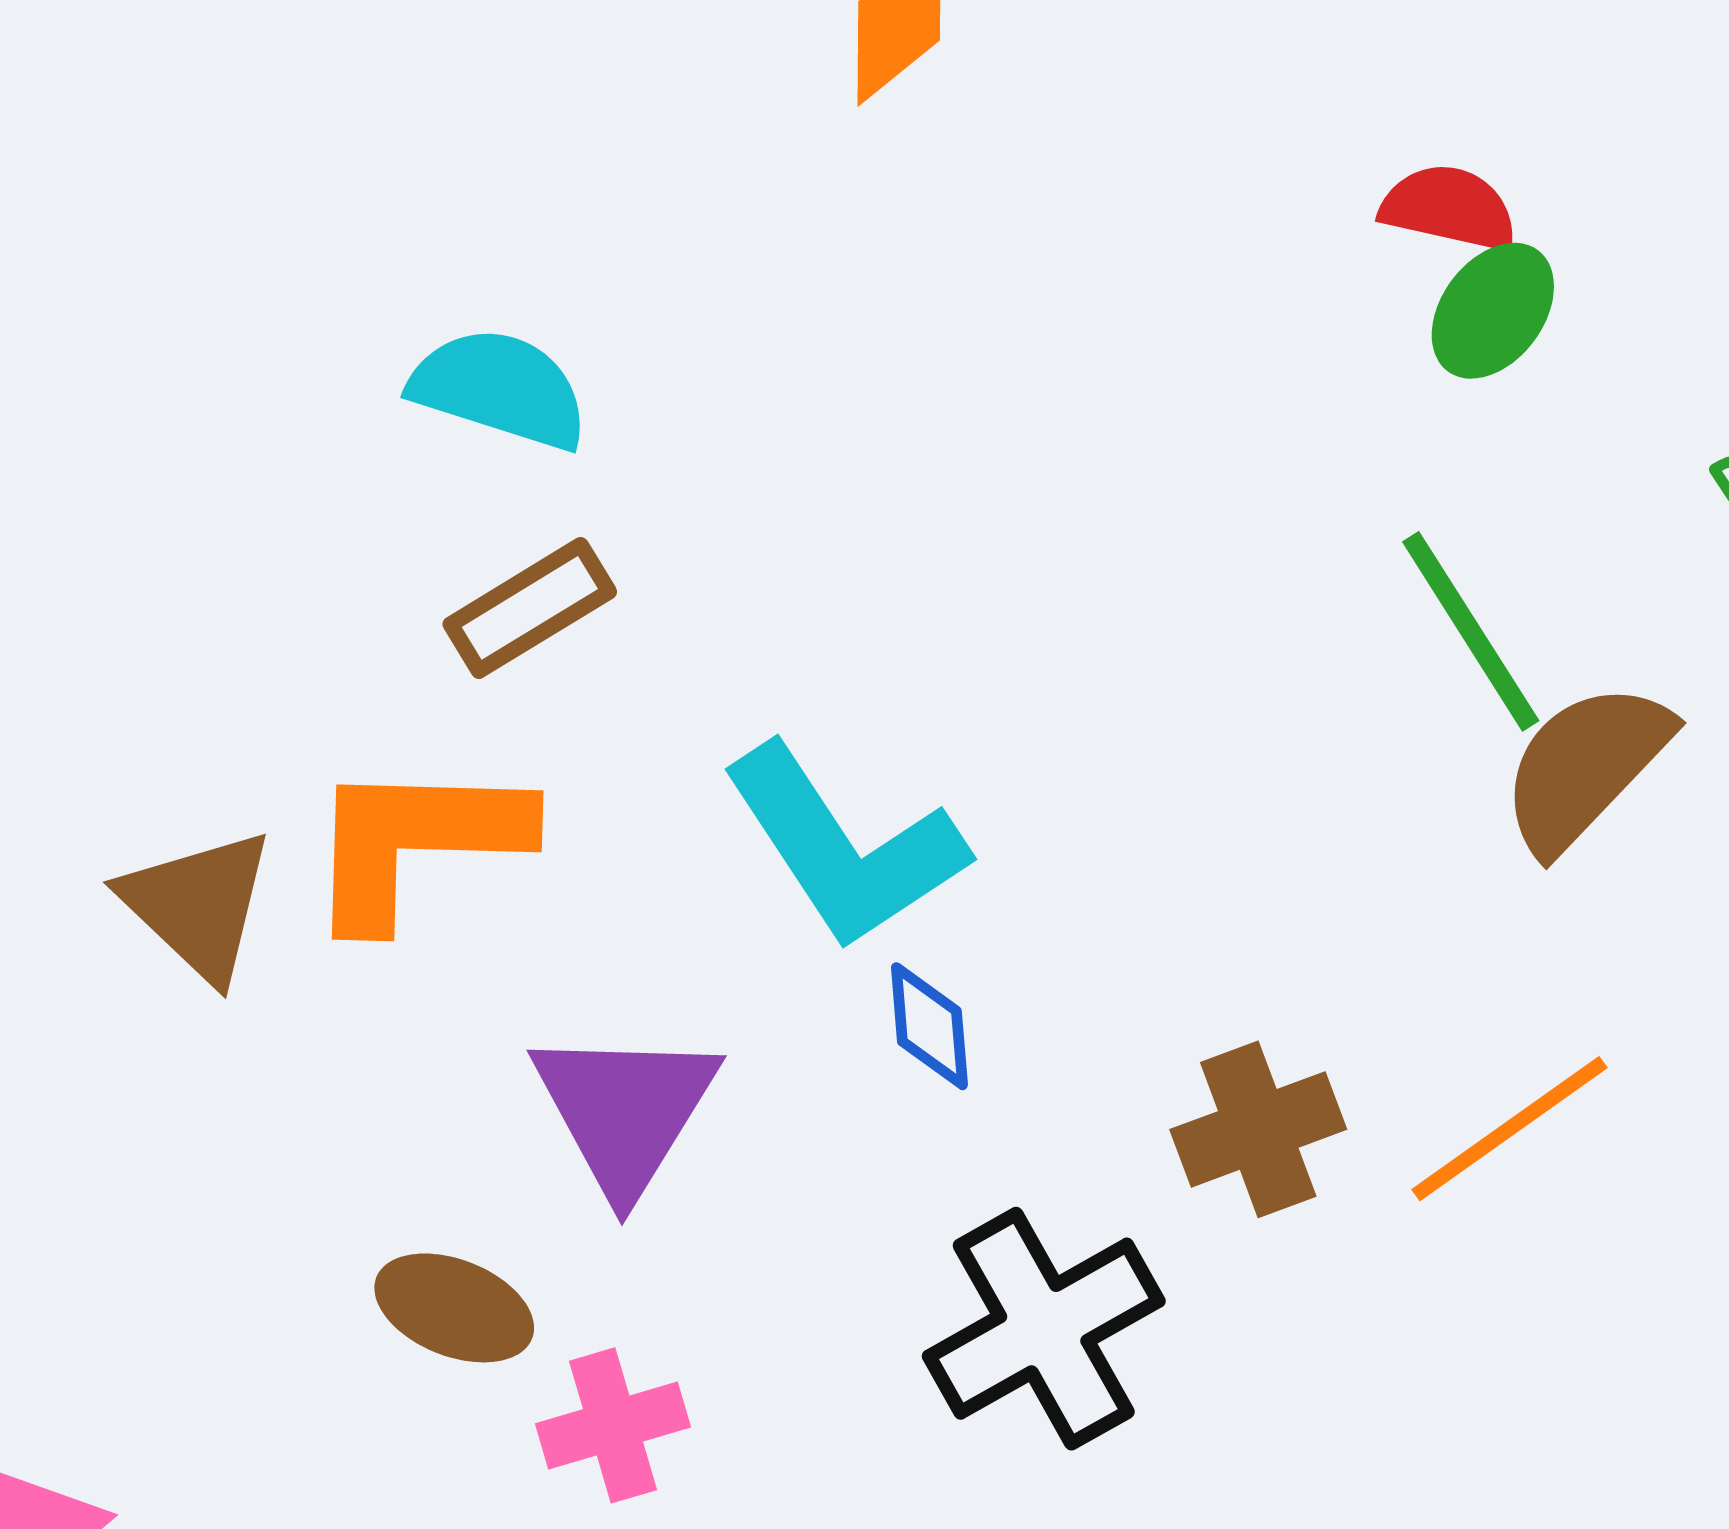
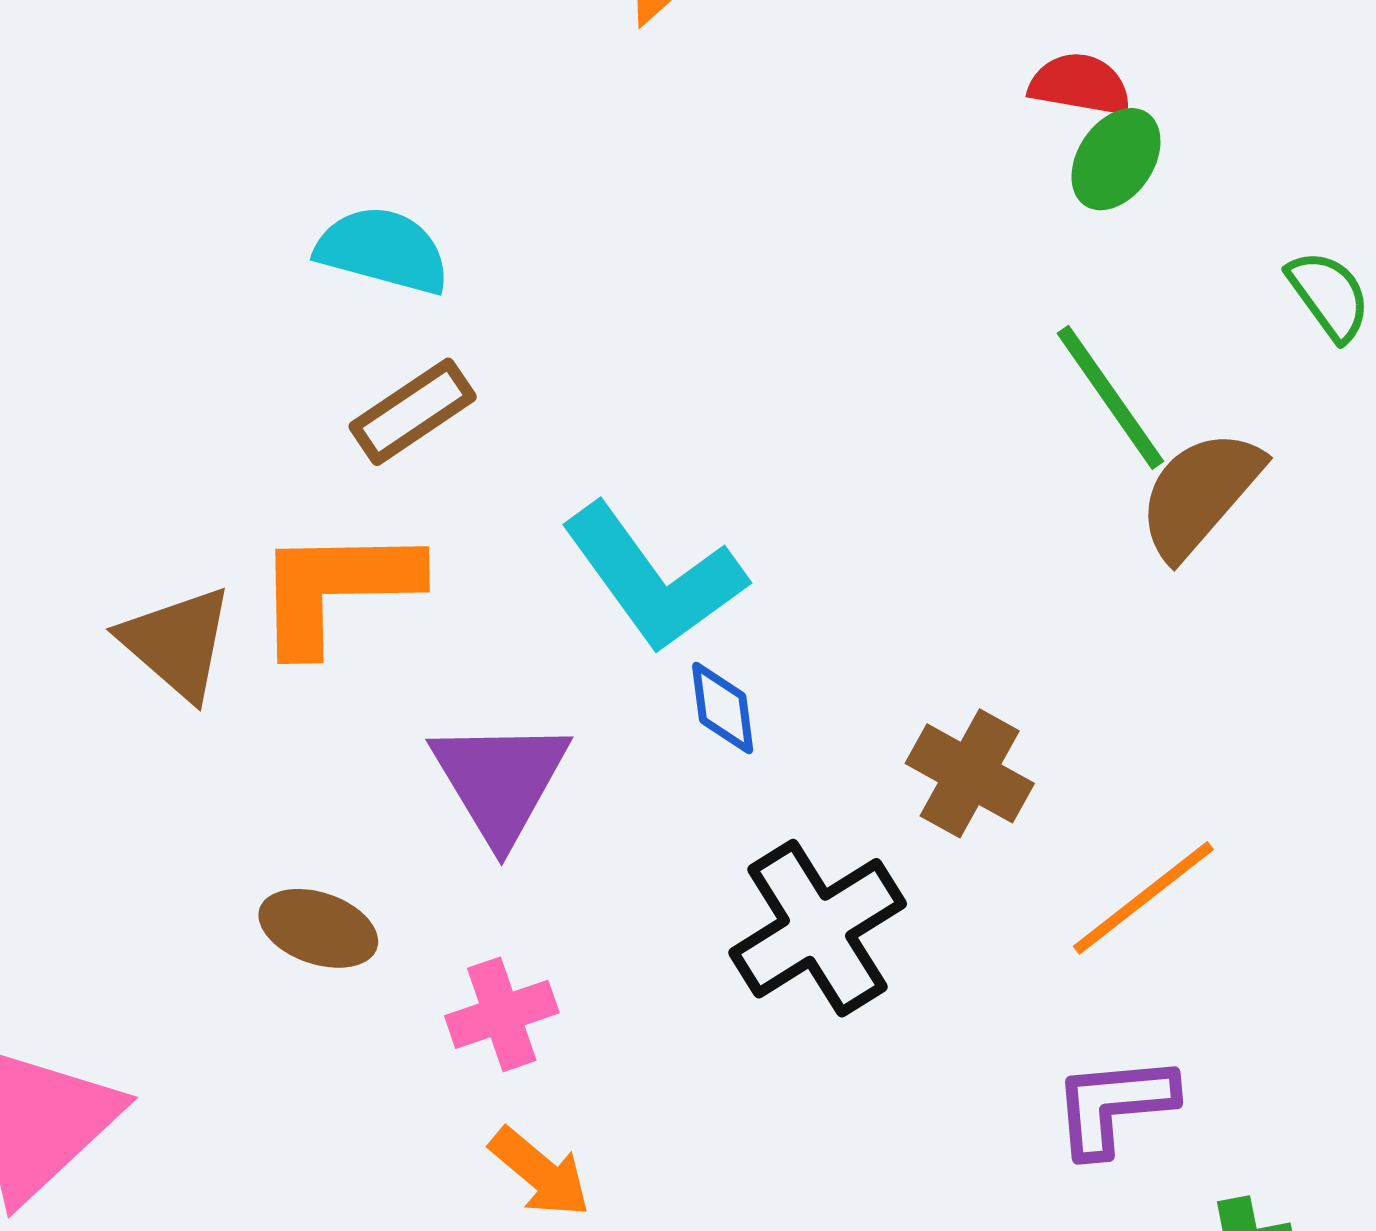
brown cross: (1258, 1129) -> (970, 773), turned -38
orange line: (1510, 1129) -> (1143, 898), moved
brown ellipse: (454, 1308) -> (318, 928), moved

